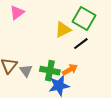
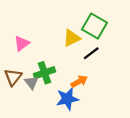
pink triangle: (17, 13) -> (22, 43), moved
green cross: (50, 71) -> (45, 73), moved, turned -30

